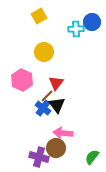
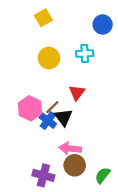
cyan cross: (76, 29) -> (85, 54), moved
pink hexagon: (22, 80) -> (30, 108), moved
red triangle: (56, 83) -> (77, 93), moved
brown circle: (56, 148) -> (75, 165), moved

